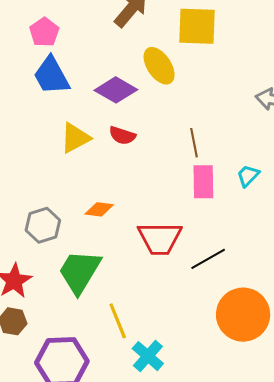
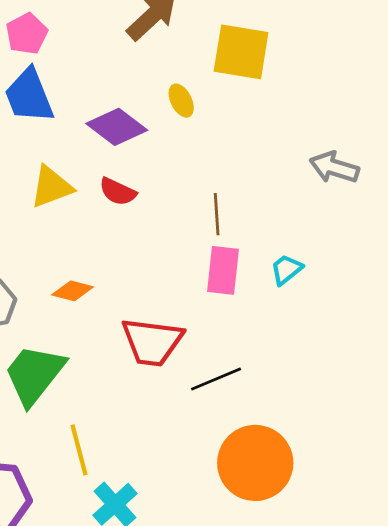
yellow ellipse: (159, 66) -> (181, 101), size x0.6

